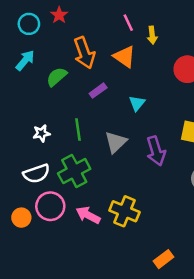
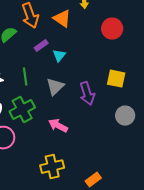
cyan triangle: (137, 103) -> (59, 56), moved
yellow cross: (124, 211) -> (52, 167), moved, turned -35
pink arrow: (88, 215) -> (58, 126), moved

